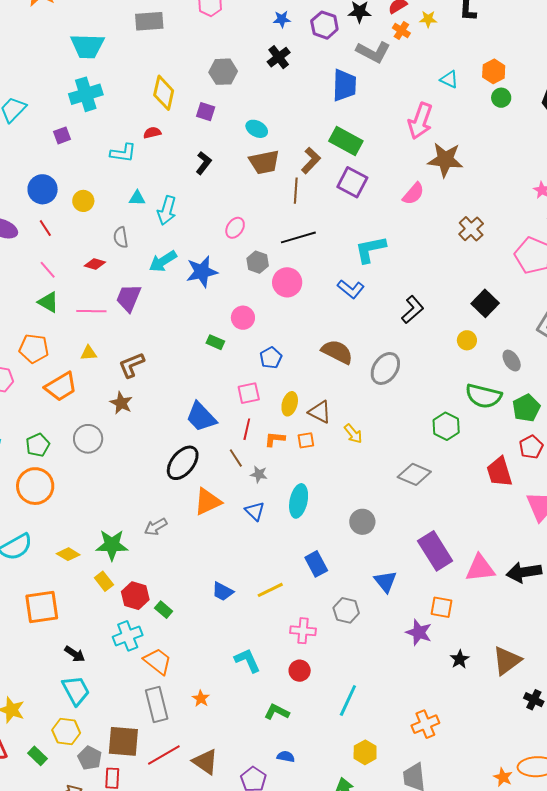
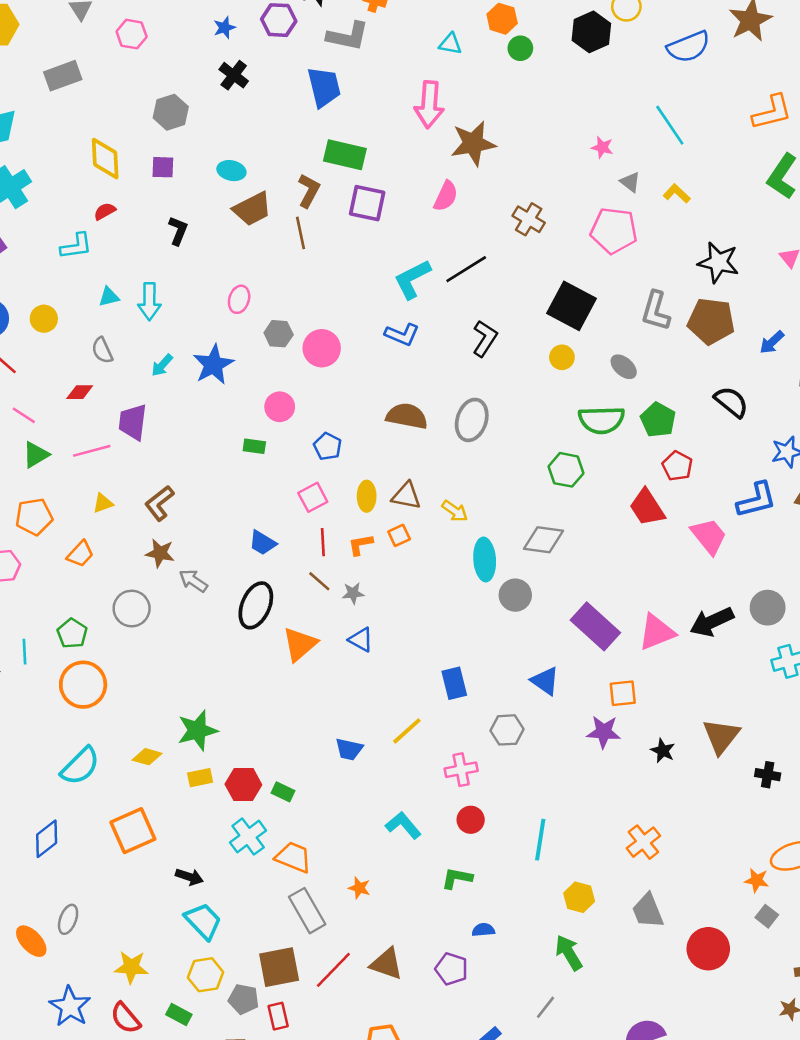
black line: (298, 237) -> (466, 269), moved
cyan arrow: (163, 261) -> (162, 365), size x0.7
green triangle: (48, 302) -> (36, 455), turned -45
black square: (485, 303) -> (572, 306), size x1.4
orange trapezoid: (61, 387) -> (80, 554), size x0.7
blue trapezoid: (201, 417) -> (263, 543), size x0.7
cyan ellipse: (299, 501) -> (485, 560), moved
gray circle: (362, 522) -> (515, 595), moved
gray arrow: (156, 527) -> (193, 581), moved, turned 80
blue rectangle: (316, 564) -> (454, 683), turned 30
yellow rectangle: (104, 581) -> (200, 778), turned -48

